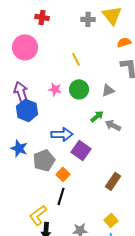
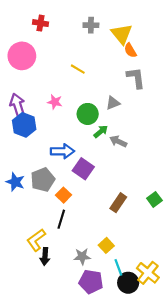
yellow triangle: (112, 15) -> (122, 34), moved
orange semicircle: (124, 42) -> (130, 50), turned -104
yellow line: (76, 59) -> (78, 69), turned -32
green circle: (79, 89) -> (88, 114), moved
blue star: (19, 148) -> (15, 182), moved
yellow square: (111, 220) -> (106, 245), moved

